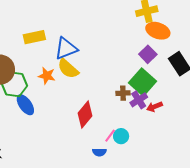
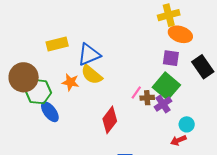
purple square: (148, 54) -> (171, 58), turned -36
red arrow: (154, 107) -> (178, 140), moved
pink line: (110, 136) -> (136, 92), moved
cyan circle: (121, 136) -> (187, 124), moved

